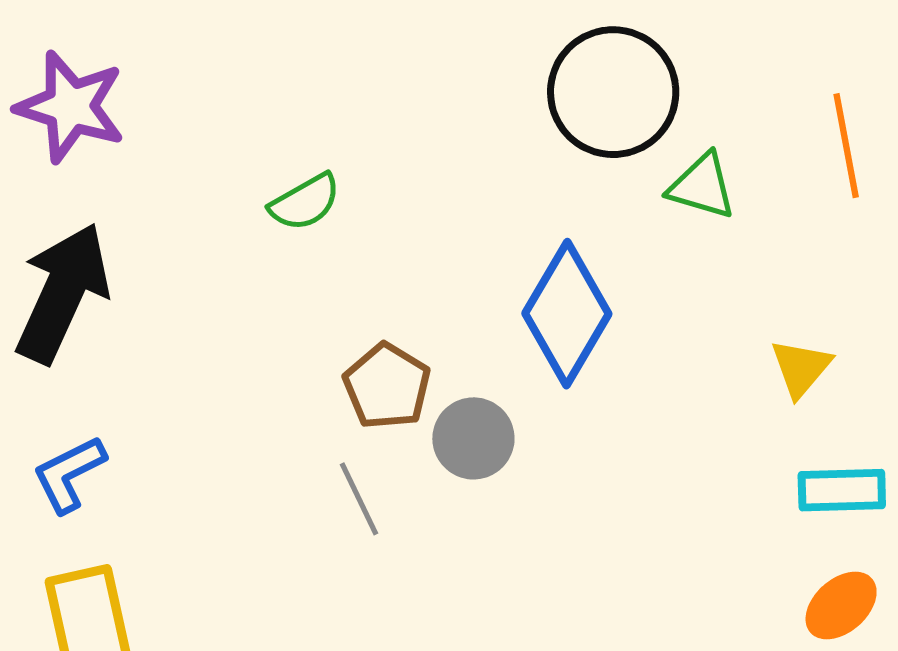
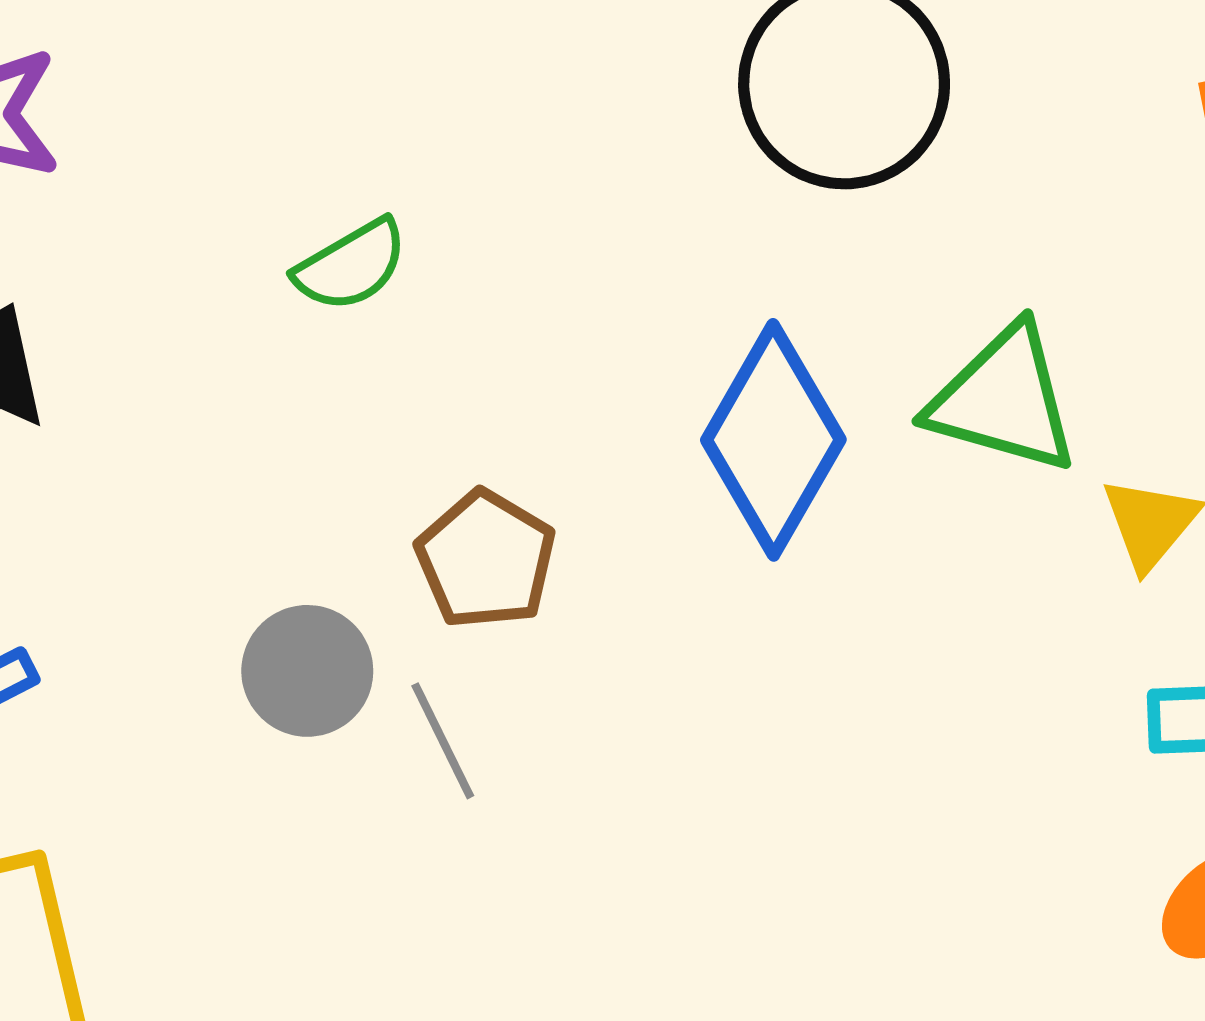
green triangle: (702, 186) -> (1004, 399), moved, size x1.4
gray circle: (473, 438) -> (307, 671), moved

